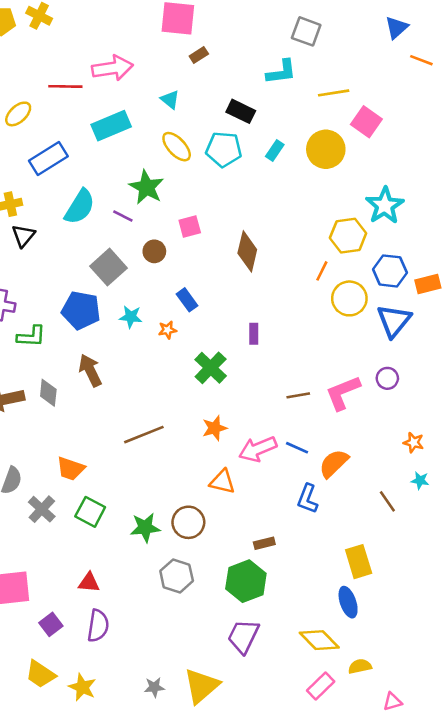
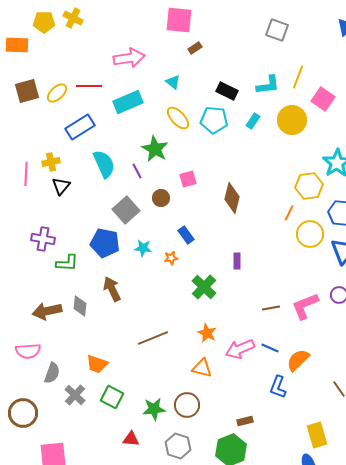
cyan L-shape: (281, 72) -> (268, 85), moved
red line: (65, 86) -> (89, 86), moved
yellow line: (334, 93) -> (298, 77), turned -60
cyan semicircle: (80, 207) -> (104, 164), turned -56
purple line: (123, 216) -> (137, 171), turned 35
orange star: (215, 428) -> (207, 333), turned -30
orange triangle: (222, 482) -> (202, 368), moved
red triangle: (89, 583) -> (131, 439), moved

